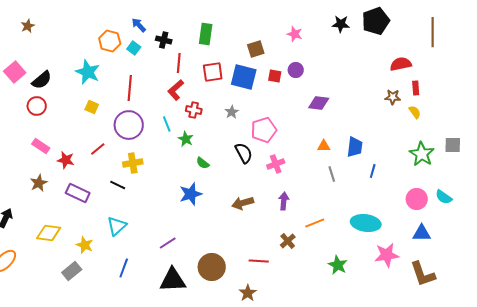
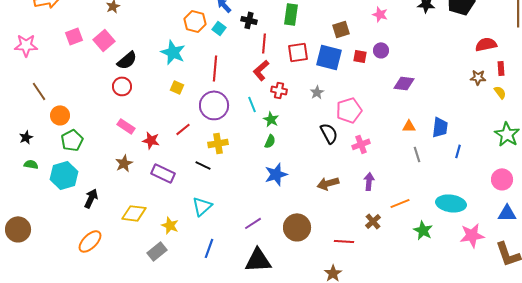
pink square: (15, 72) -> (104, 40), moved
green semicircle: (203, 163) -> (270, 141), moved, turned -104
green star: (338, 265) -> (423, 230), moved
brown circle: (212, 267) -> (297, 227), moved

